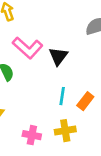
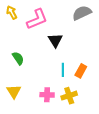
pink L-shape: (28, 48) -> (37, 19), moved, turned -55
pink cross: (32, 135) -> (47, 95), moved

